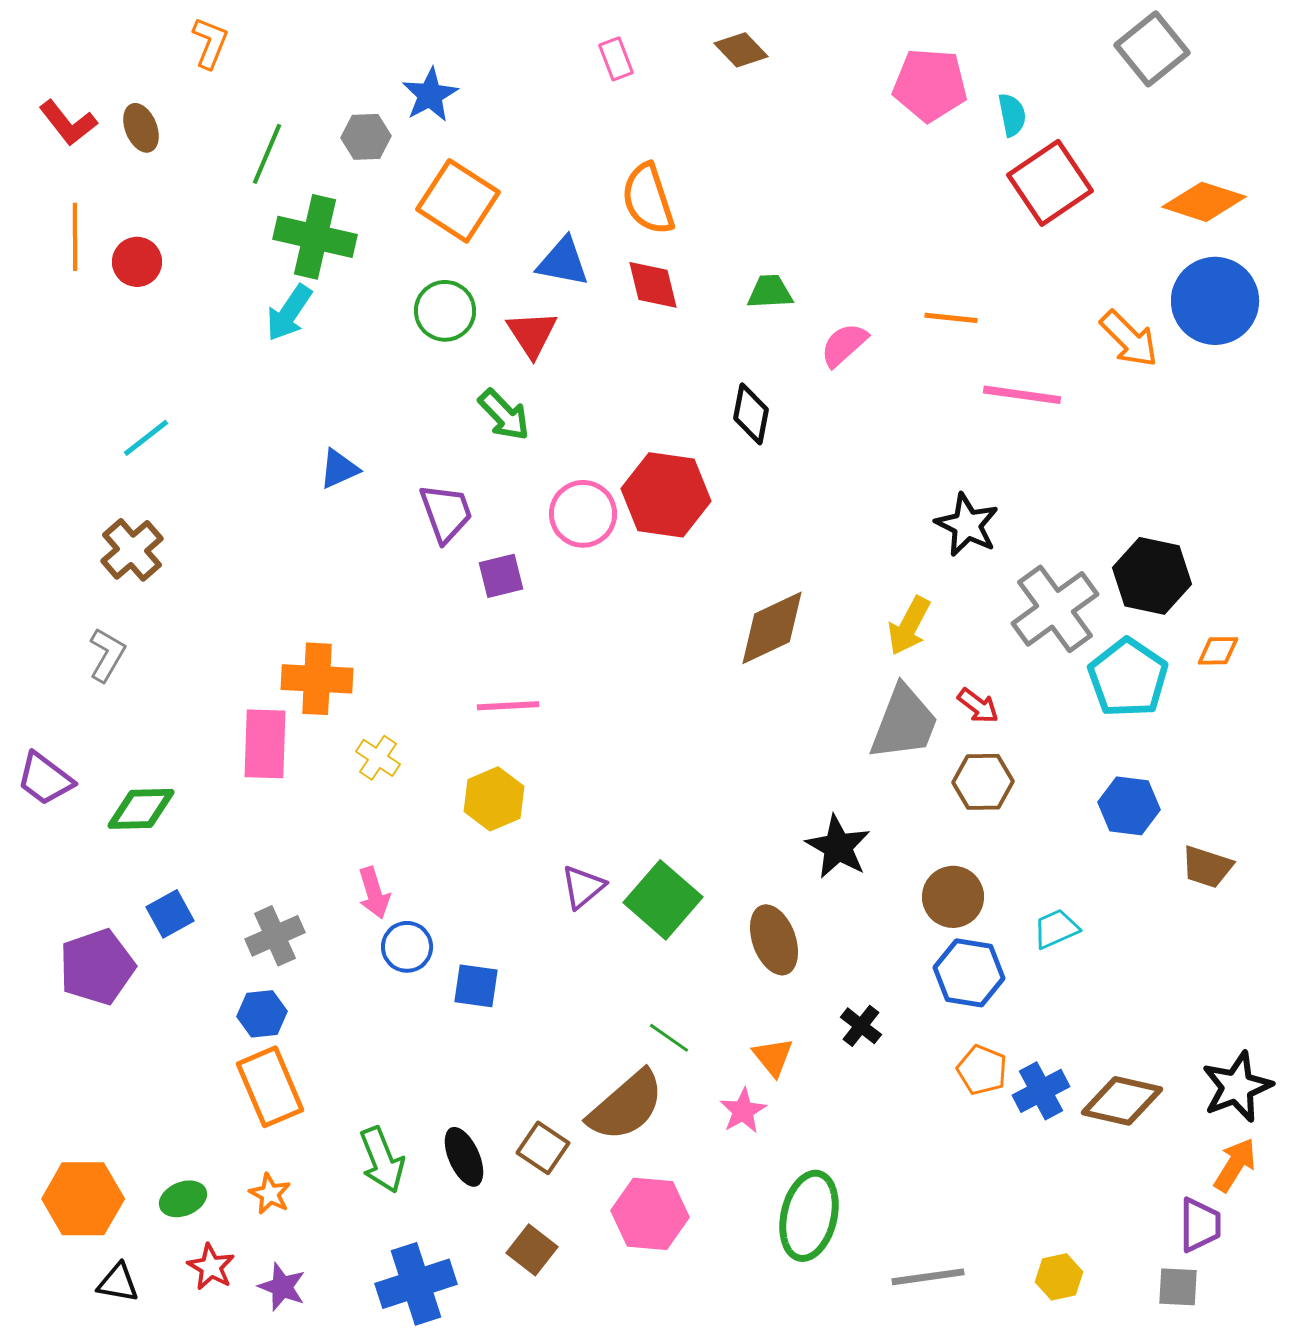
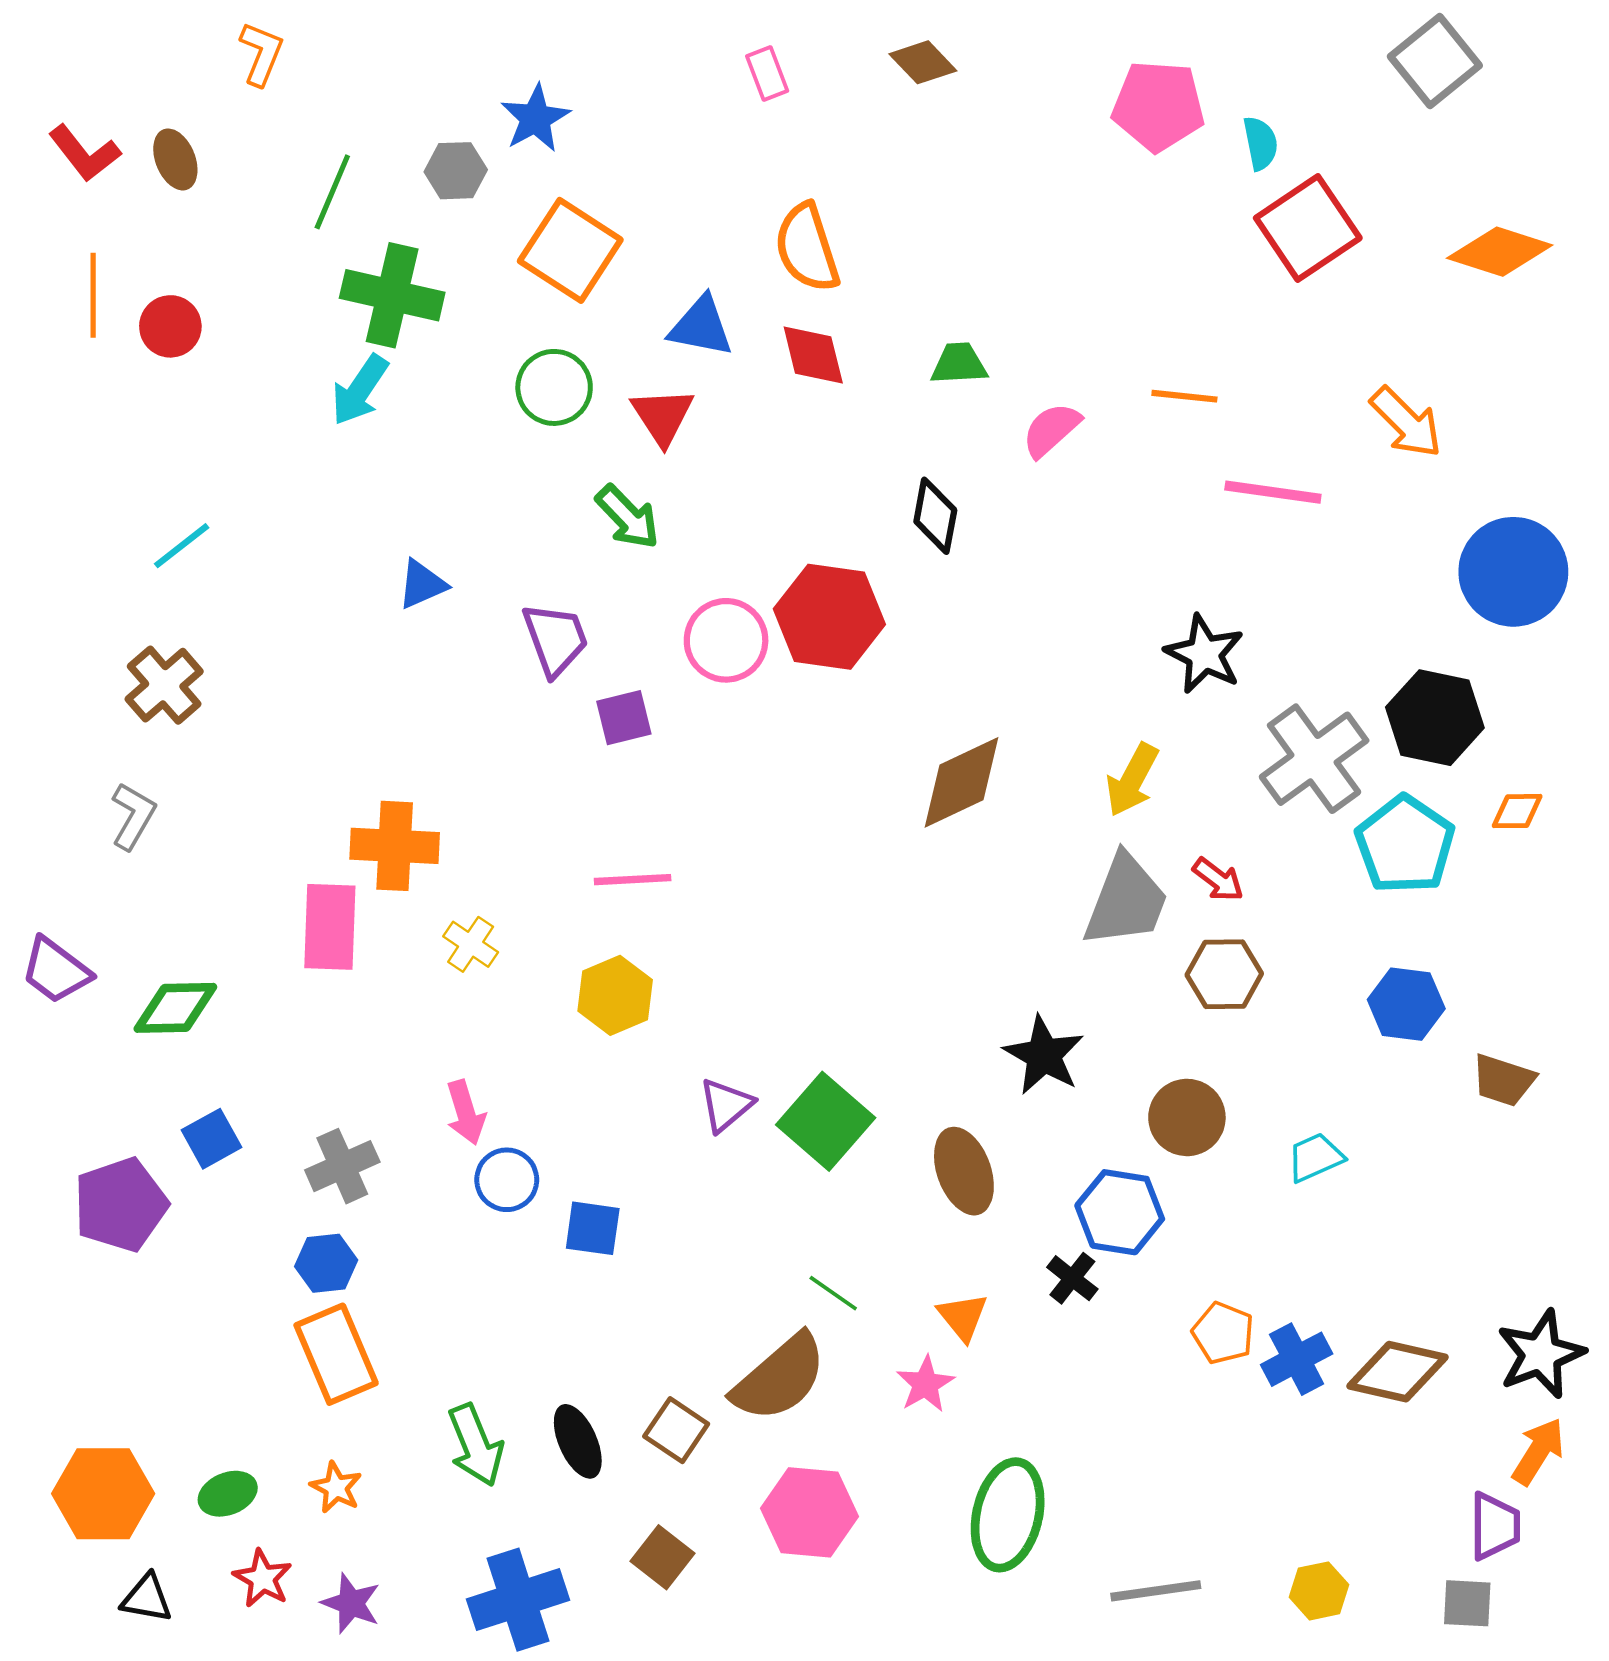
blue circle: (1215, 301) -> (1513, 572), moved
blue hexagon: (969, 973) -> (1120, 1212), moved

